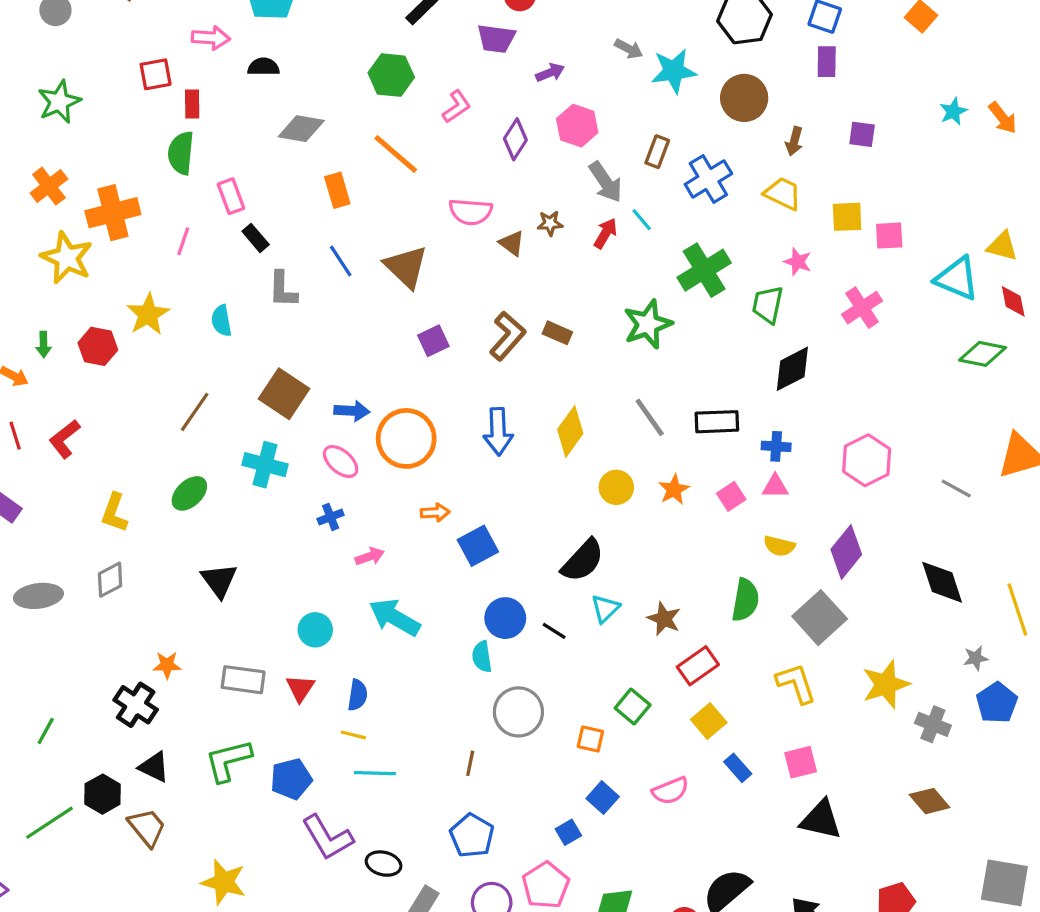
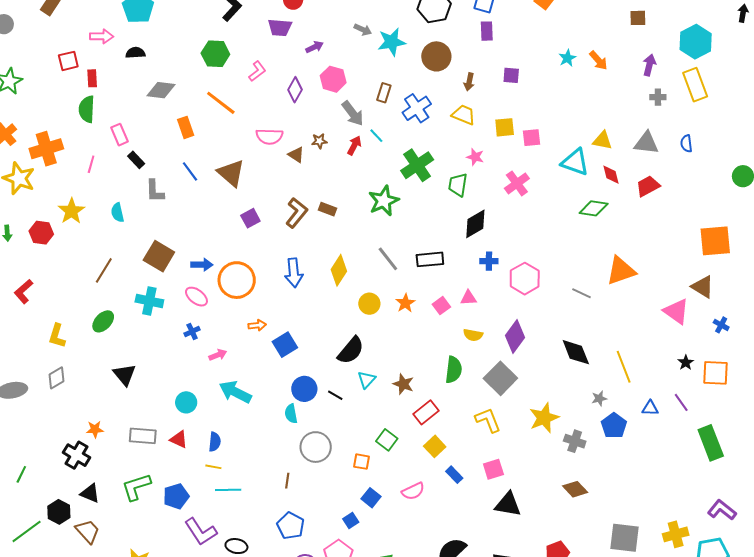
blue cross: (776, 446) -> (489, 261), moved
red triangle: (300, 688) -> (179, 439), turned -36

